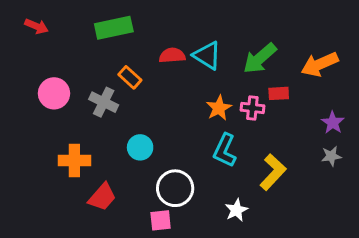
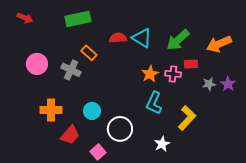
cyan circle: (140, 147) -> (92, 111), moved
gray star: (331, 156) -> (209, 84), moved
pink square: (161, 220) -> (98, 152), moved, turned -35

